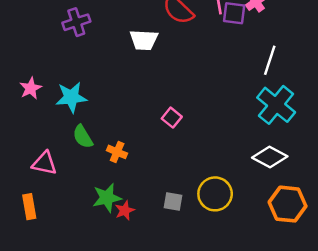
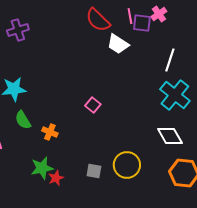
white trapezoid: (144, 40) -> (118, 44), moved, turned 30
white diamond: (270, 157) -> (170, 136), turned 32

